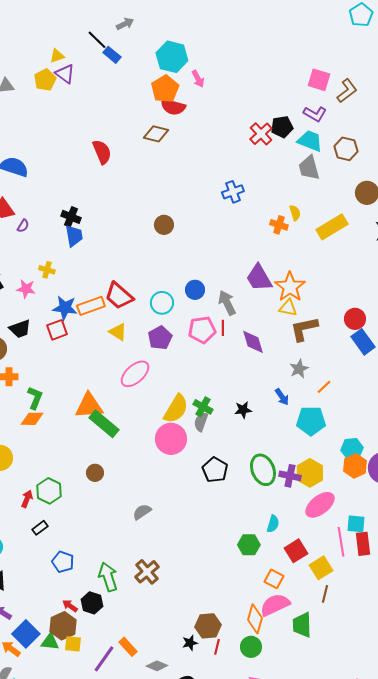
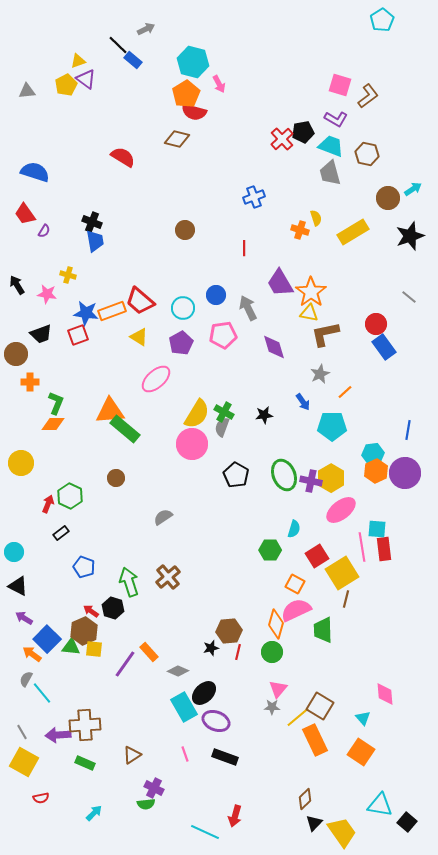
red semicircle: (102, 152) -> (123, 157), turned -35
red line: (223, 328) -> (244, 248), moved
yellow square: (321, 568) -> (342, 573), size x1.4

